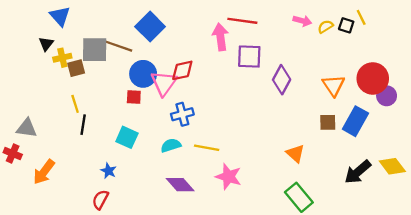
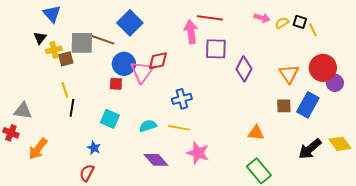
yellow line: (361, 17) -> (313, 30), moved
blue cross: (182, 114) -> (182, 99), moved
orange triangle: (295, 153) -> (256, 133), turned -36

